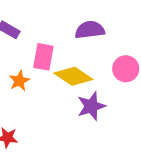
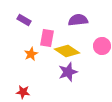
purple star: (91, 106) -> (68, 72), moved

